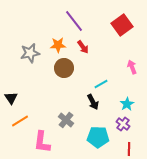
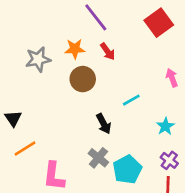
black arrow: (93, 102) -> (104, 124), moved
gray cross: (66, 120) -> (98, 158), moved
purple cross: (123, 124) -> (169, 160), moved
cyan pentagon: (98, 137) -> (127, 170), turned -30

